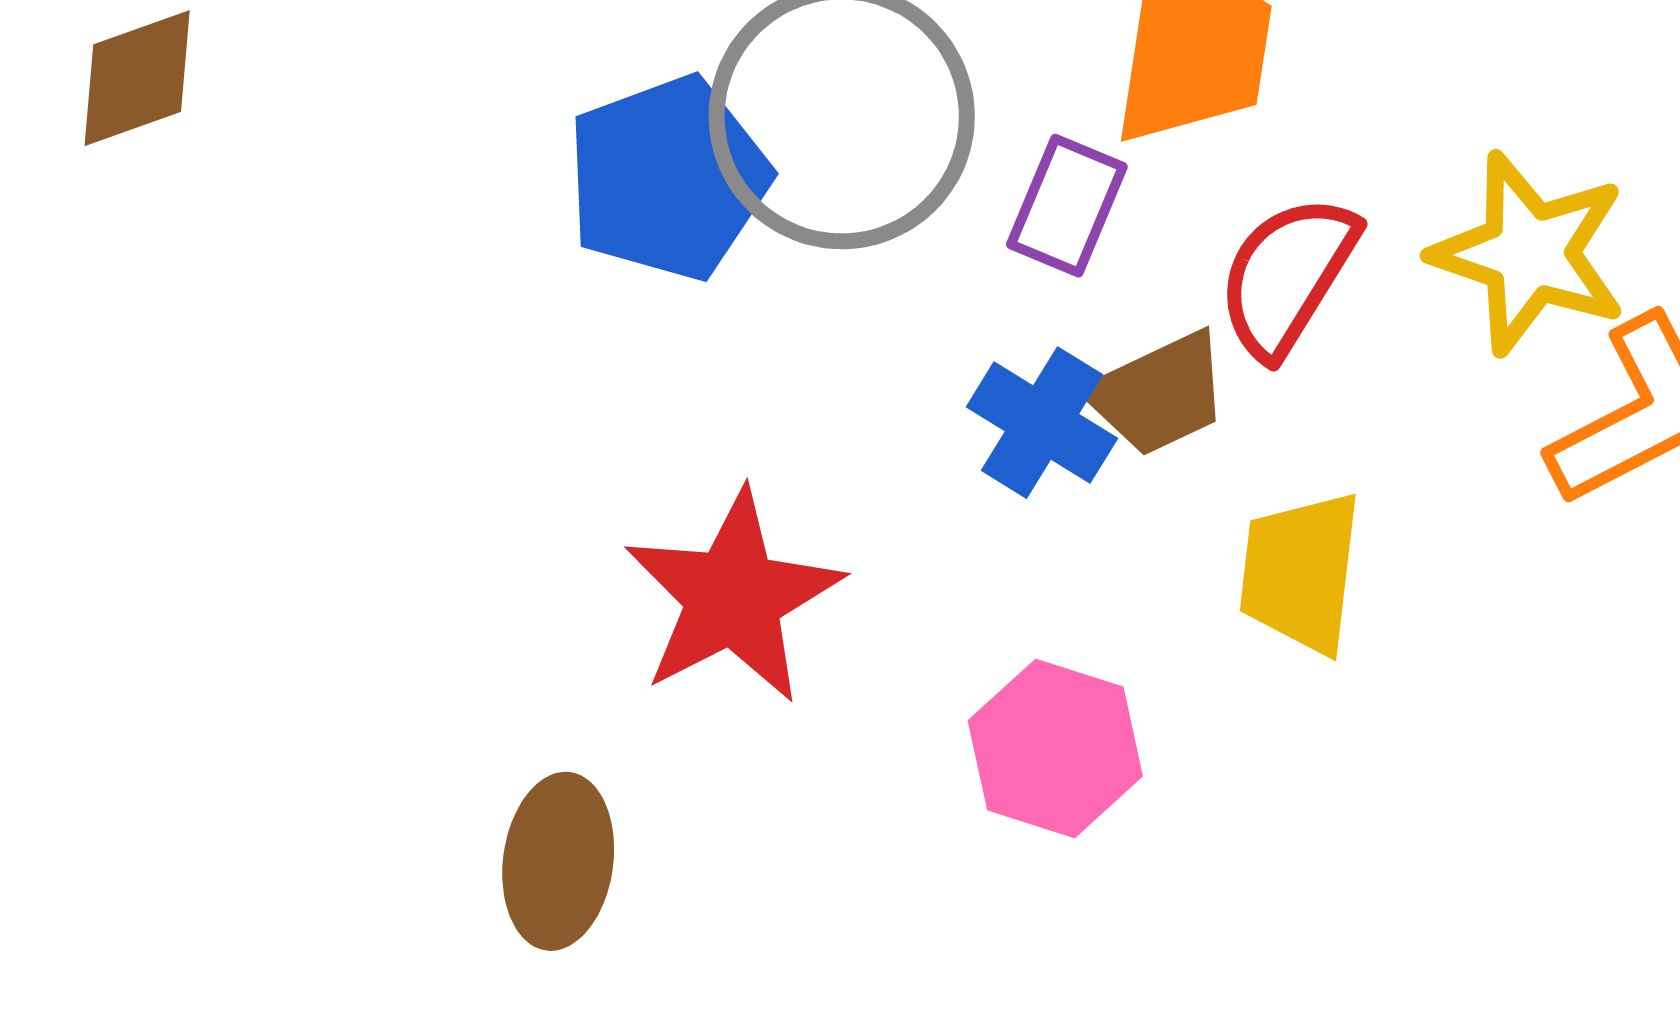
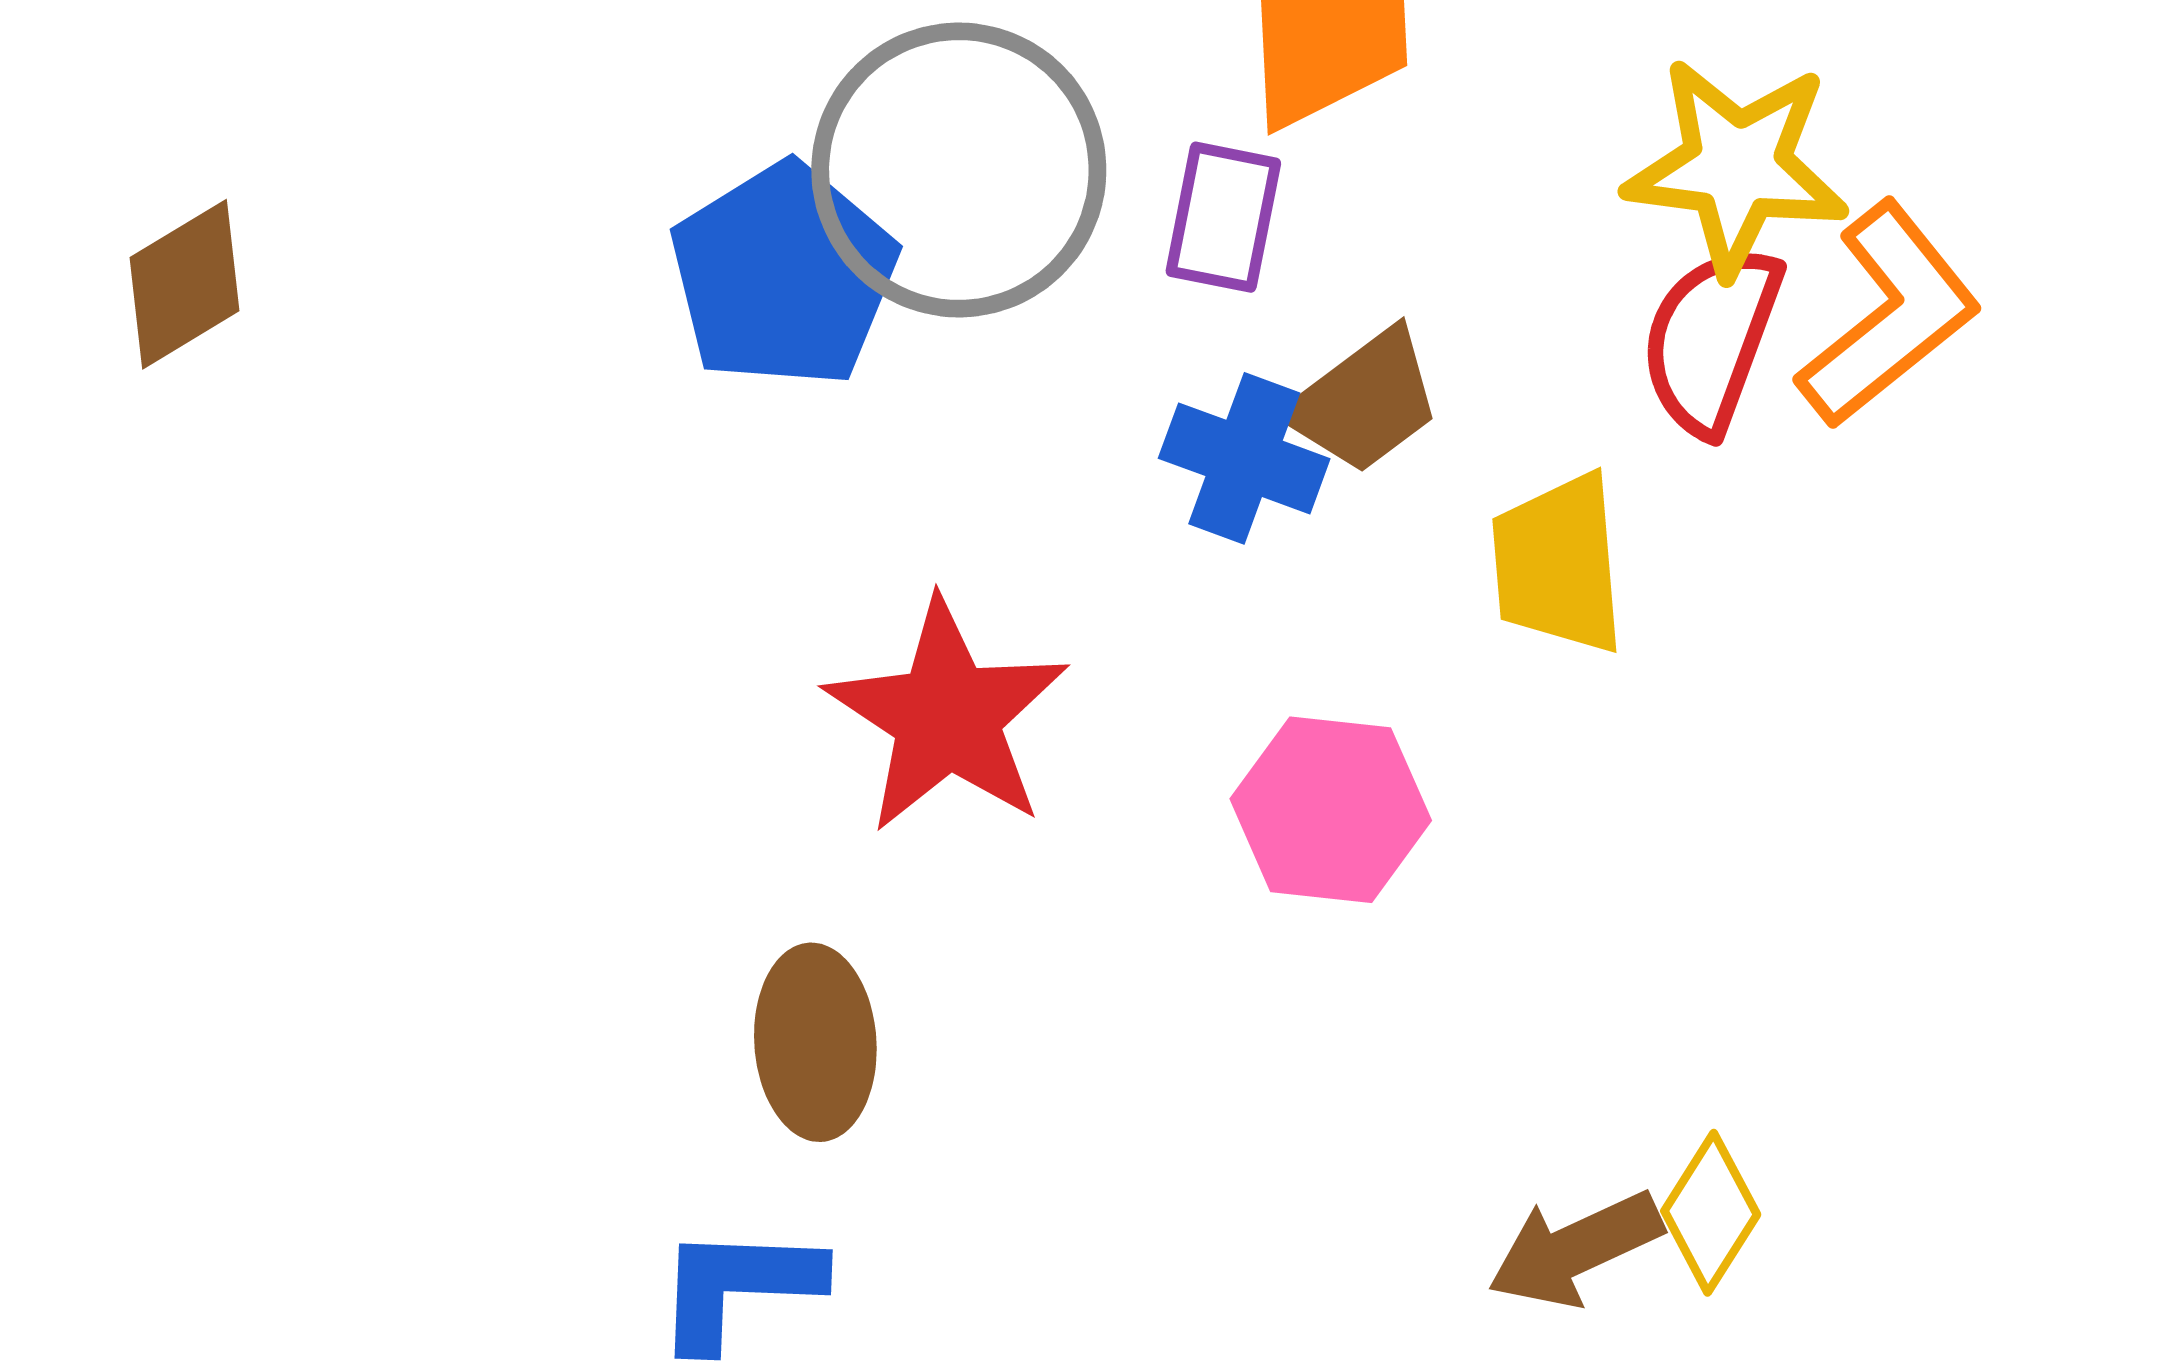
red semicircle: (1287, 276) -> (1711, 339), moved

